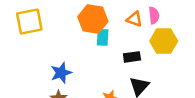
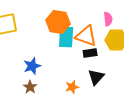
orange triangle: (134, 19) -> (86, 36), moved, size x1.6
cyan rectangle: (103, 37) -> (66, 37), size x1.5

